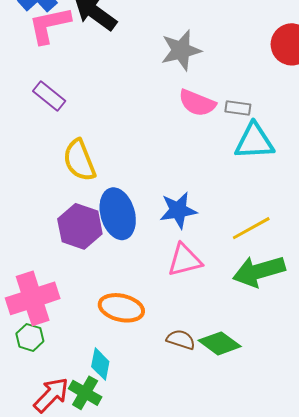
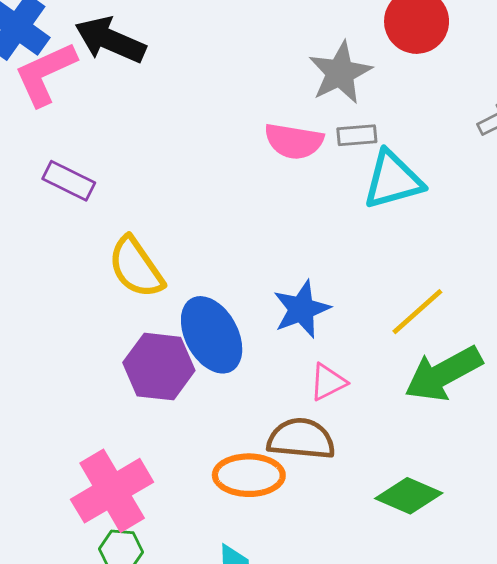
gray star: (181, 50) -> (340, 73), moved
pink triangle: (185, 260) -> (328, 382), size x0.7
brown semicircle: (181, 340) -> (301, 439), moved, size x1.5

